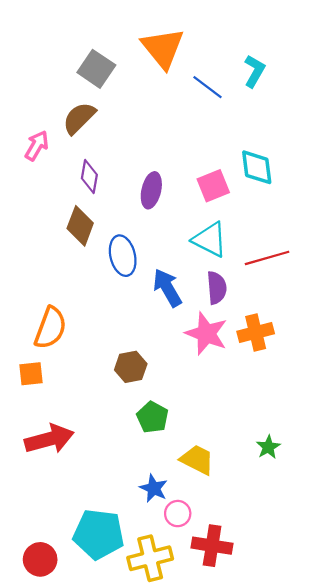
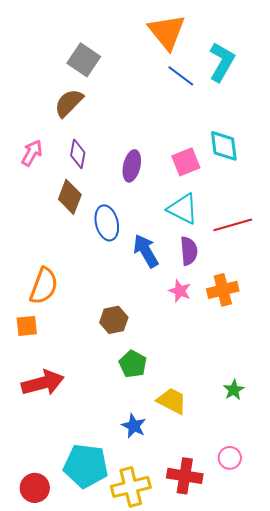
orange triangle: (163, 48) -> (167, 32), moved
cyan L-shape: (254, 71) -> (222, 62), size x1.4
pink arrow: (37, 146) -> (32, 153), moved
pink star: (206, 334) -> (180, 291), size x0.6
pink circle: (178, 514) -> (230, 458), moved

